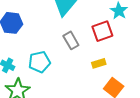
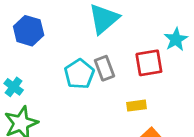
cyan pentagon: (39, 62) -> (79, 74), moved, turned -30

